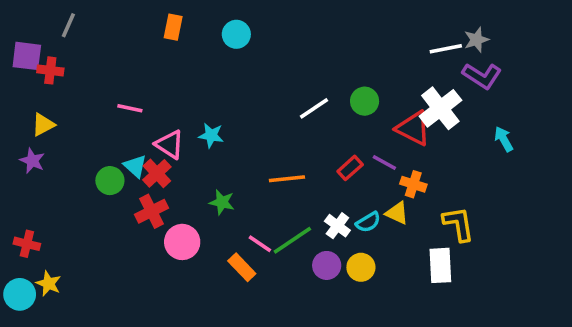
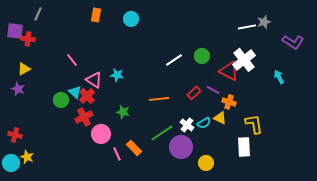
purple L-shape: (482, 76) -> (293, 42), moved
pink line: (130, 108) -> (72, 60), turned 40
pink line: (260, 244) -> (117, 154), moved, turned 32
purple circle: (327, 265) -> (181, 147), size x1.5
yellow circle: (361, 267) -> (206, 163), moved

